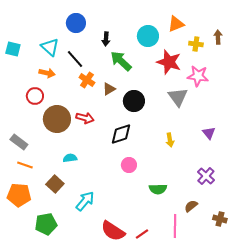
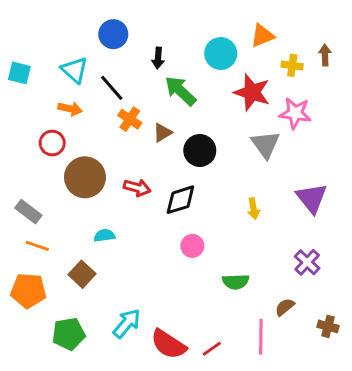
red arrow: (85, 118) -> (137, 188), moved
purple triangle: (209, 133) -> (312, 198), size x1.6
cyan arrow: (85, 201) -> (127, 323), moved

